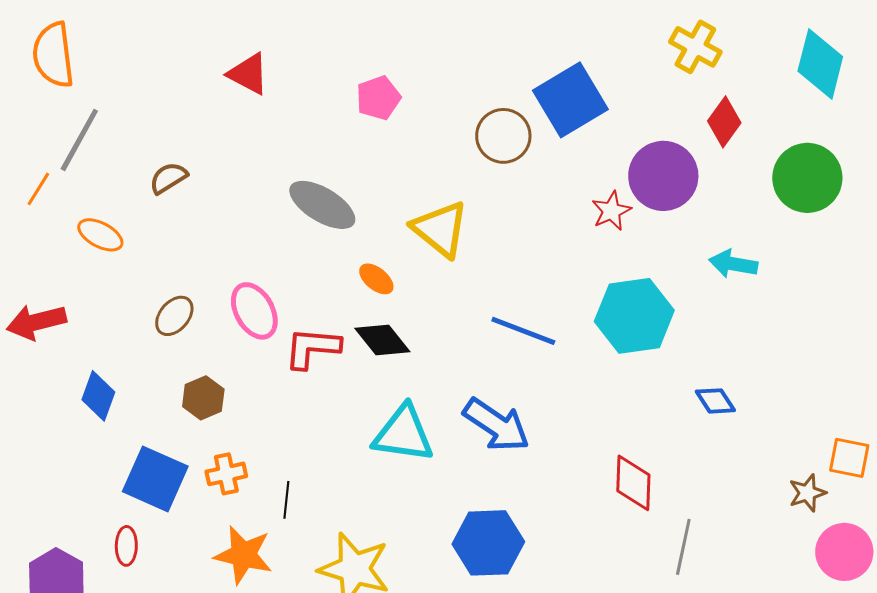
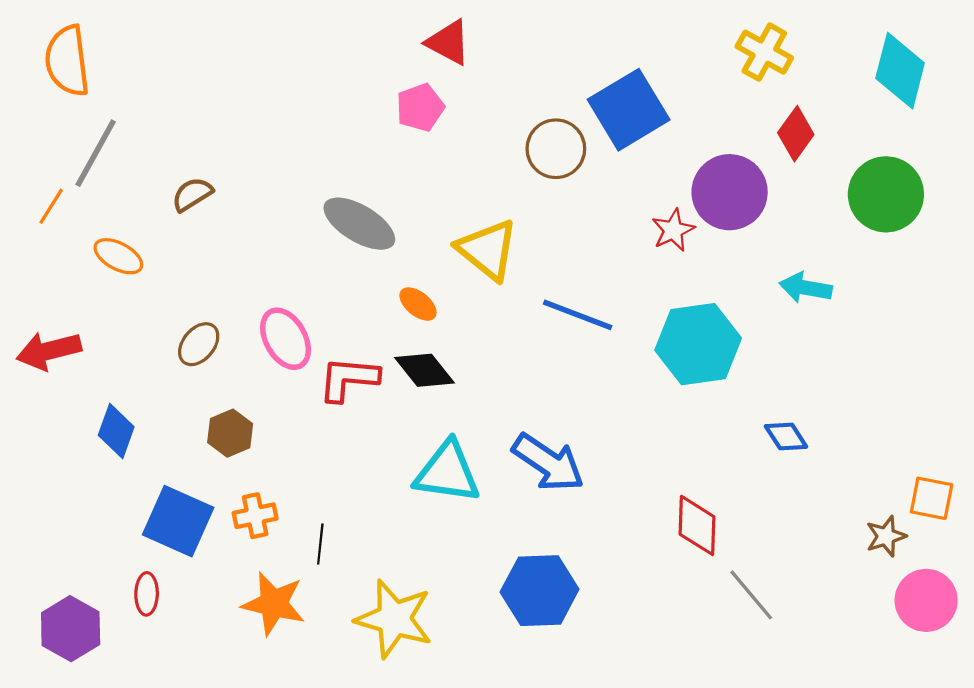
red triangle: (248, 74) -> (448, 42), moved
blue line: (523, 331) -> (578, 315), moved
gray line: (683, 547) -> (751, 595), turned -52

